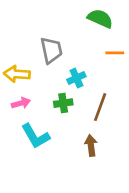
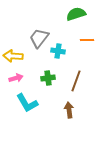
green semicircle: (100, 19) -> (76, 14), turned -42
gray trapezoid: (51, 50) -> (39, 38), turned -130
cyan cross: (76, 78) -> (58, 51), moved, turned 32

